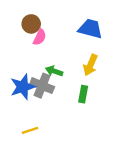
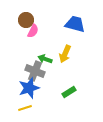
yellow arrow: (90, 65) -> (65, 54), moved
blue star: (23, 87) -> (29, 88), moved
green rectangle: (83, 94) -> (69, 92), moved, turned 48

